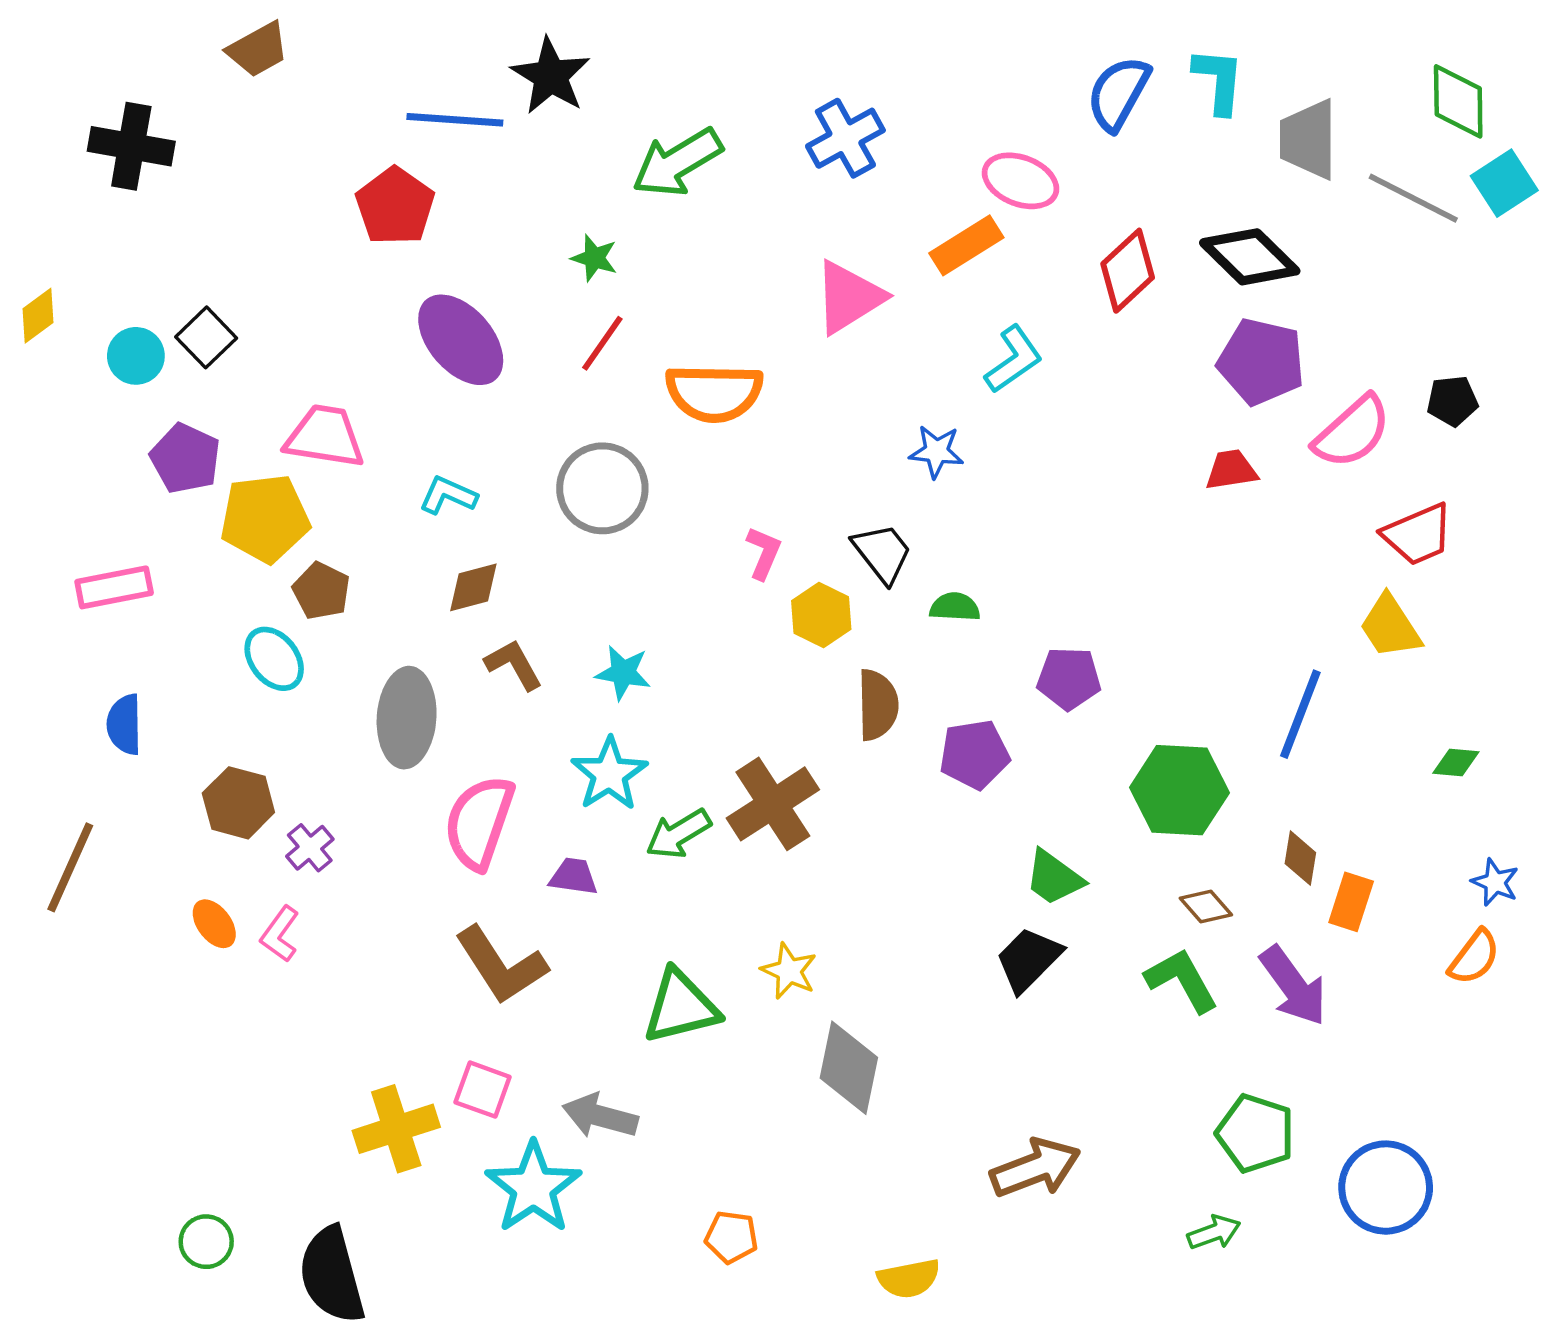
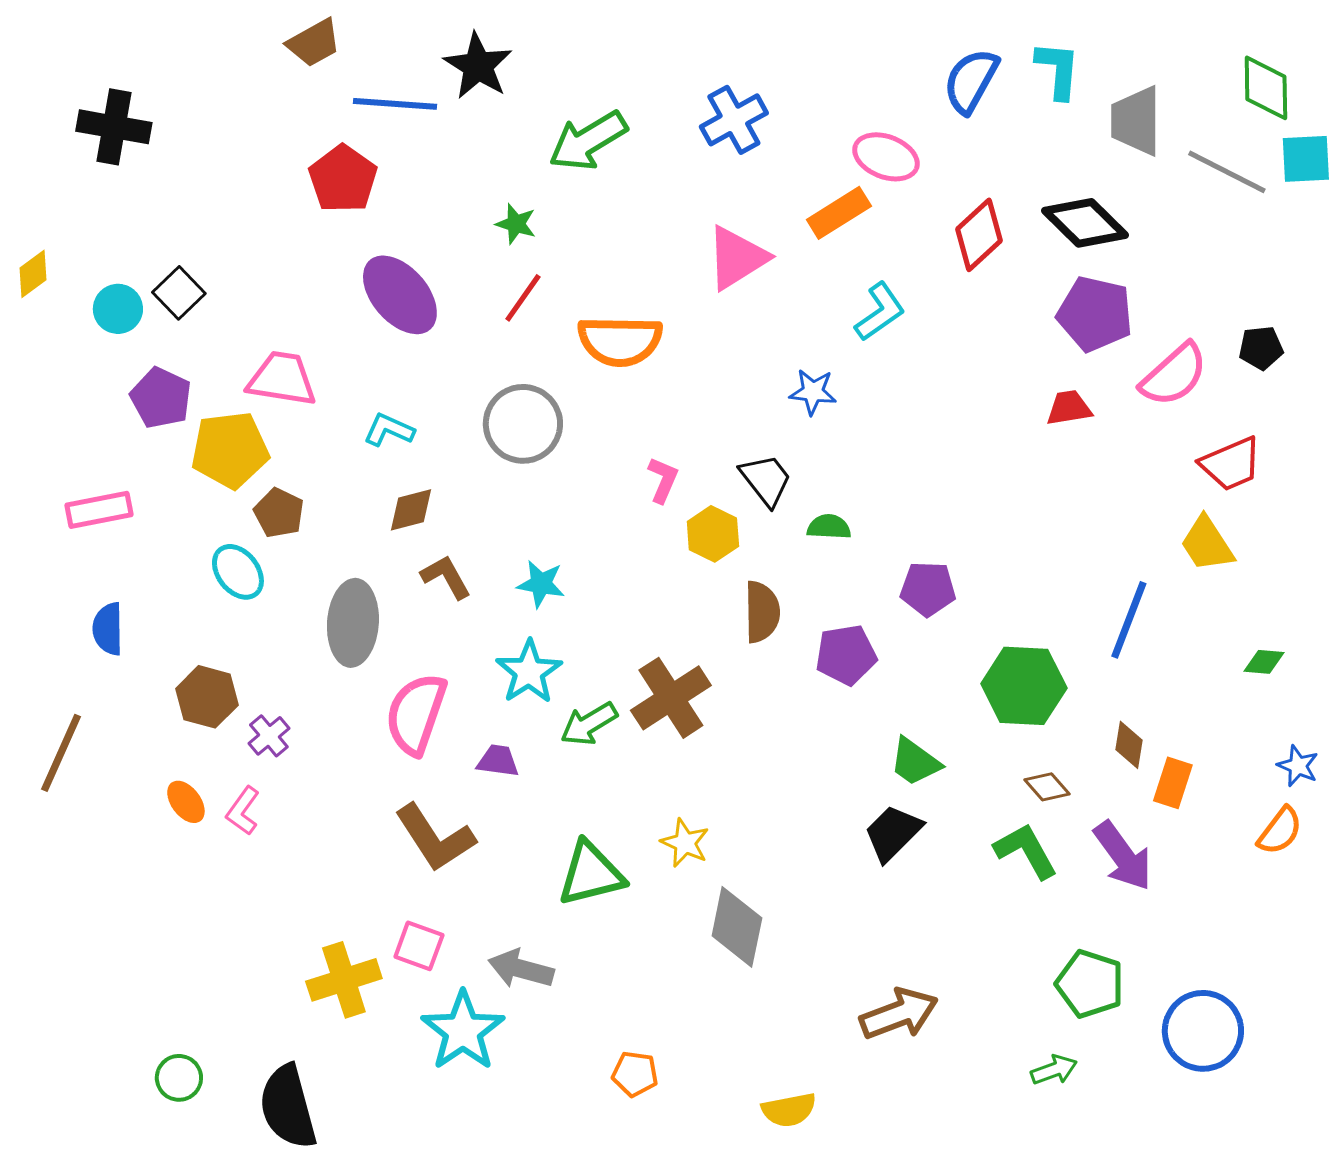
brown trapezoid: (258, 50) -> (314, 43), moved
cyan square: (1504, 183) -> (1306, 159), turned 30

